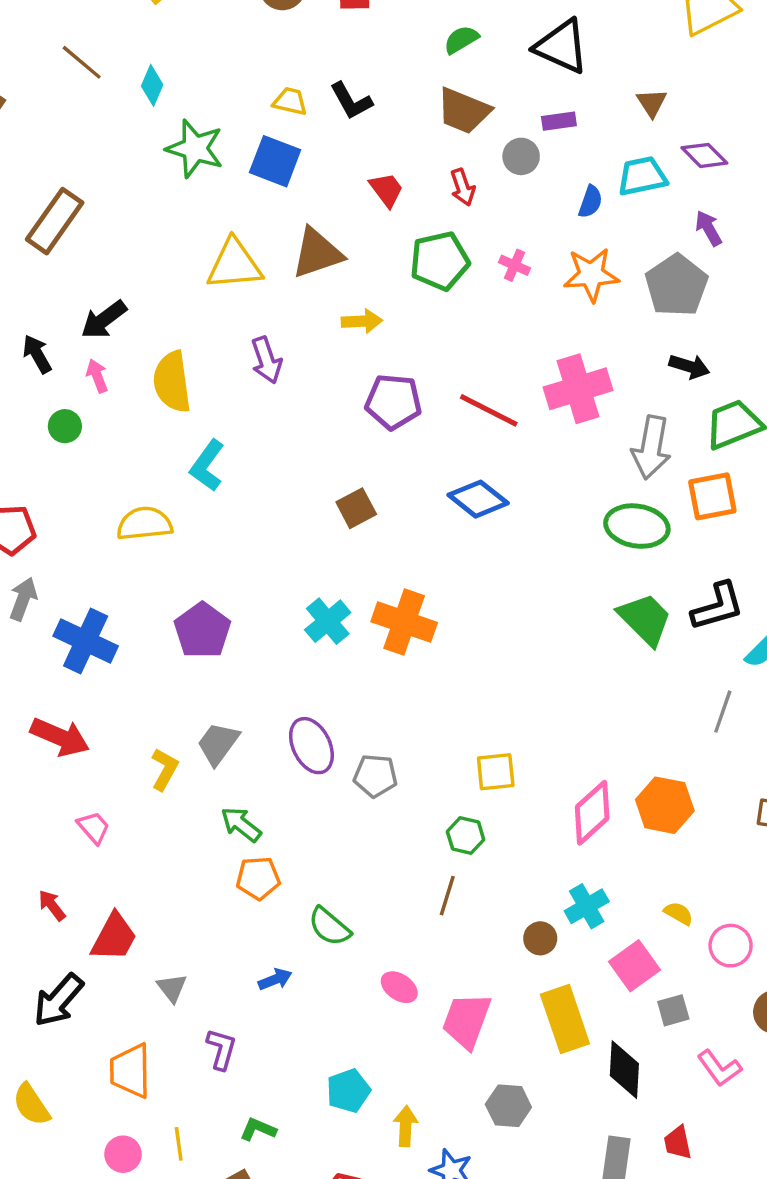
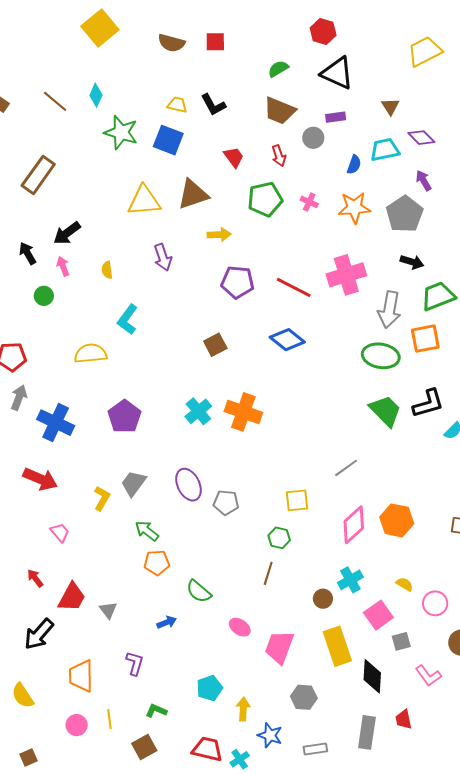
brown line: (82, 62) -> (55, 101), moved
yellow semicircle: (172, 382) -> (107, 270), size x0.5
gray line: (723, 712) -> (346, 468), moved, turned 35
gray triangle: (172, 988) -> (108, 610), moved

